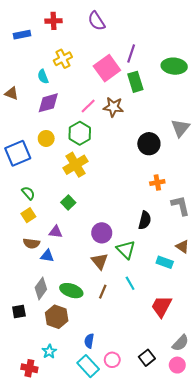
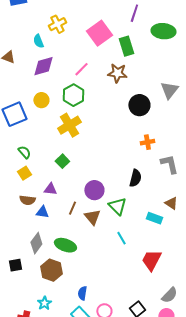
purple line: (131, 54) -> (134, 13), moved
brown star: (113, 107) -> (117, 73), moved
brown line: (103, 292) -> (72, 208), moved

